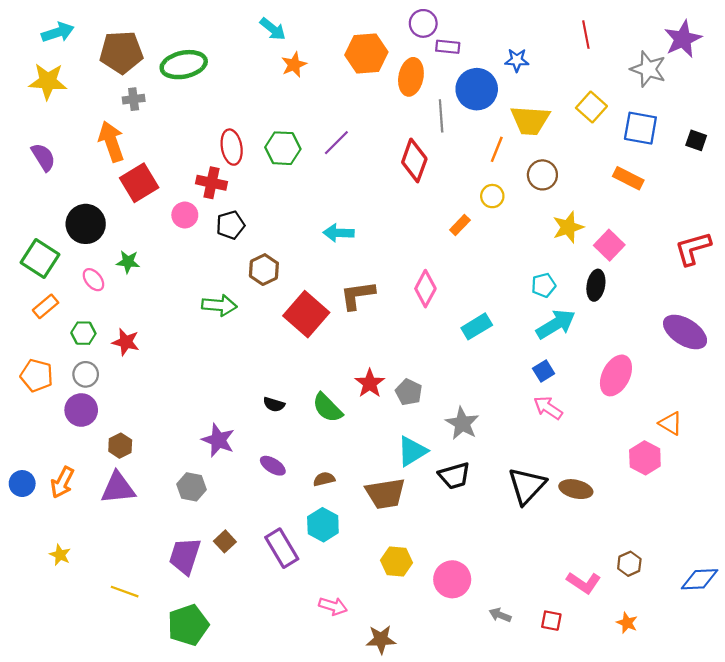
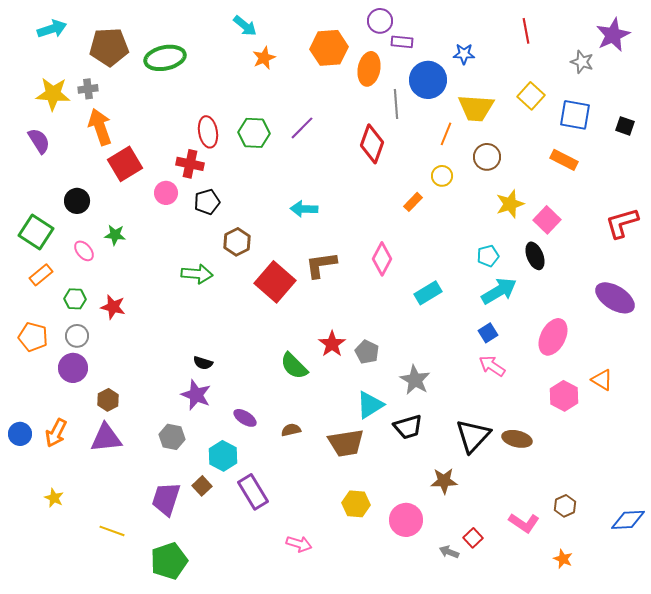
gray star: (648, 69) -> (582, 62), size x0.7
yellow star: (48, 81) -> (53, 94), moved
gray cross: (134, 99) -> (88, 89), moved
black circle: (86, 224) -> (77, 201), size x0.7
black ellipse: (596, 285) -> (535, 256), turned -32
black semicircle: (274, 404) -> (203, 363), moved
pink hexagon: (645, 458) -> (564, 396), moved
cyan hexagon: (323, 525) -> (223, 456), moved
red square: (551, 621) -> (473, 538), moved, turned 36
brown star: (381, 639) -> (444, 481), moved

